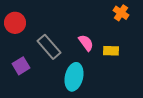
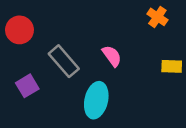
yellow rectangle: (111, 51) -> (172, 66), moved

